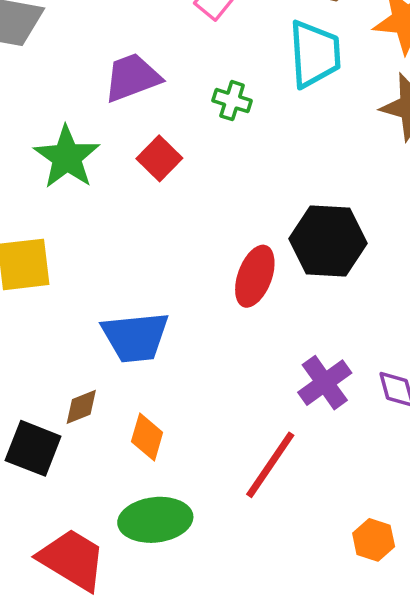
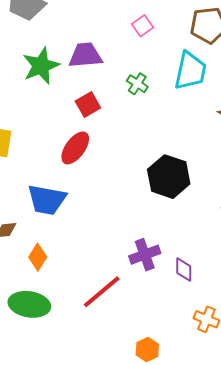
green star: (67, 157) -> (41, 66), moved
red ellipse: (255, 276) -> (75, 148), moved

